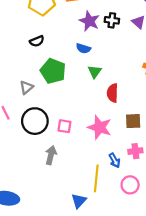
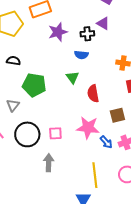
black cross: (112, 20) -> (87, 34), moved
purple star: (89, 21) -> (58, 32), turned -30
black semicircle: (37, 41) -> (13, 61), turned -136
blue semicircle: (83, 48) -> (81, 55), moved
blue arrow: (115, 160) -> (106, 142), moved

